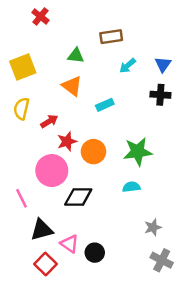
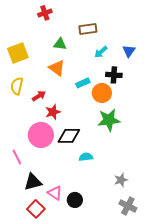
red cross: (40, 16) -> (45, 13), moved, turned 32
black cross: (160, 95) -> (114, 75), moved
orange circle: (93, 152) -> (102, 93), moved
cyan semicircle: (131, 187) -> (86, 157), moved
black diamond: (78, 197) -> (69, 136), moved

